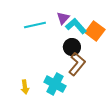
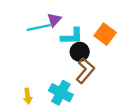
purple triangle: (63, 18) -> (54, 20), moved
cyan L-shape: (76, 26) -> (72, 36), moved, turned 130

